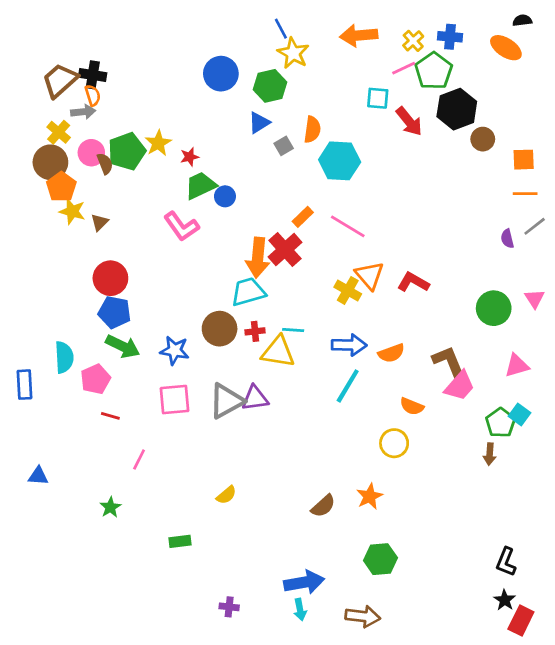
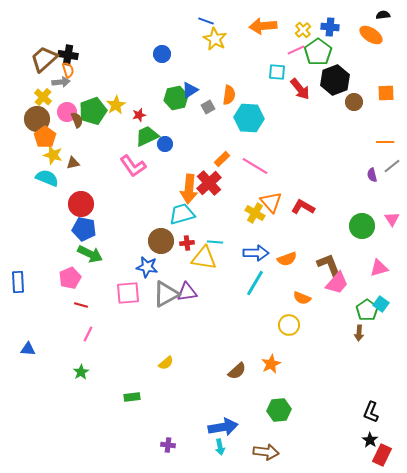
blue line: (281, 29) -> (206, 21), turned -42
blue circle: (221, 74) -> (162, 54), size x0.7
green hexagon: (270, 86) -> (176, 98), moved
orange square: (524, 160) -> (386, 93), moved
brown triangle: (100, 222) -> (73, 163), turned 32
blue star: (175, 350) -> (147, 267), moved
cyan semicircle: (64, 357) -> (47, 178), moved, turned -65
pink line: (139, 460) -> (88, 334), moved

